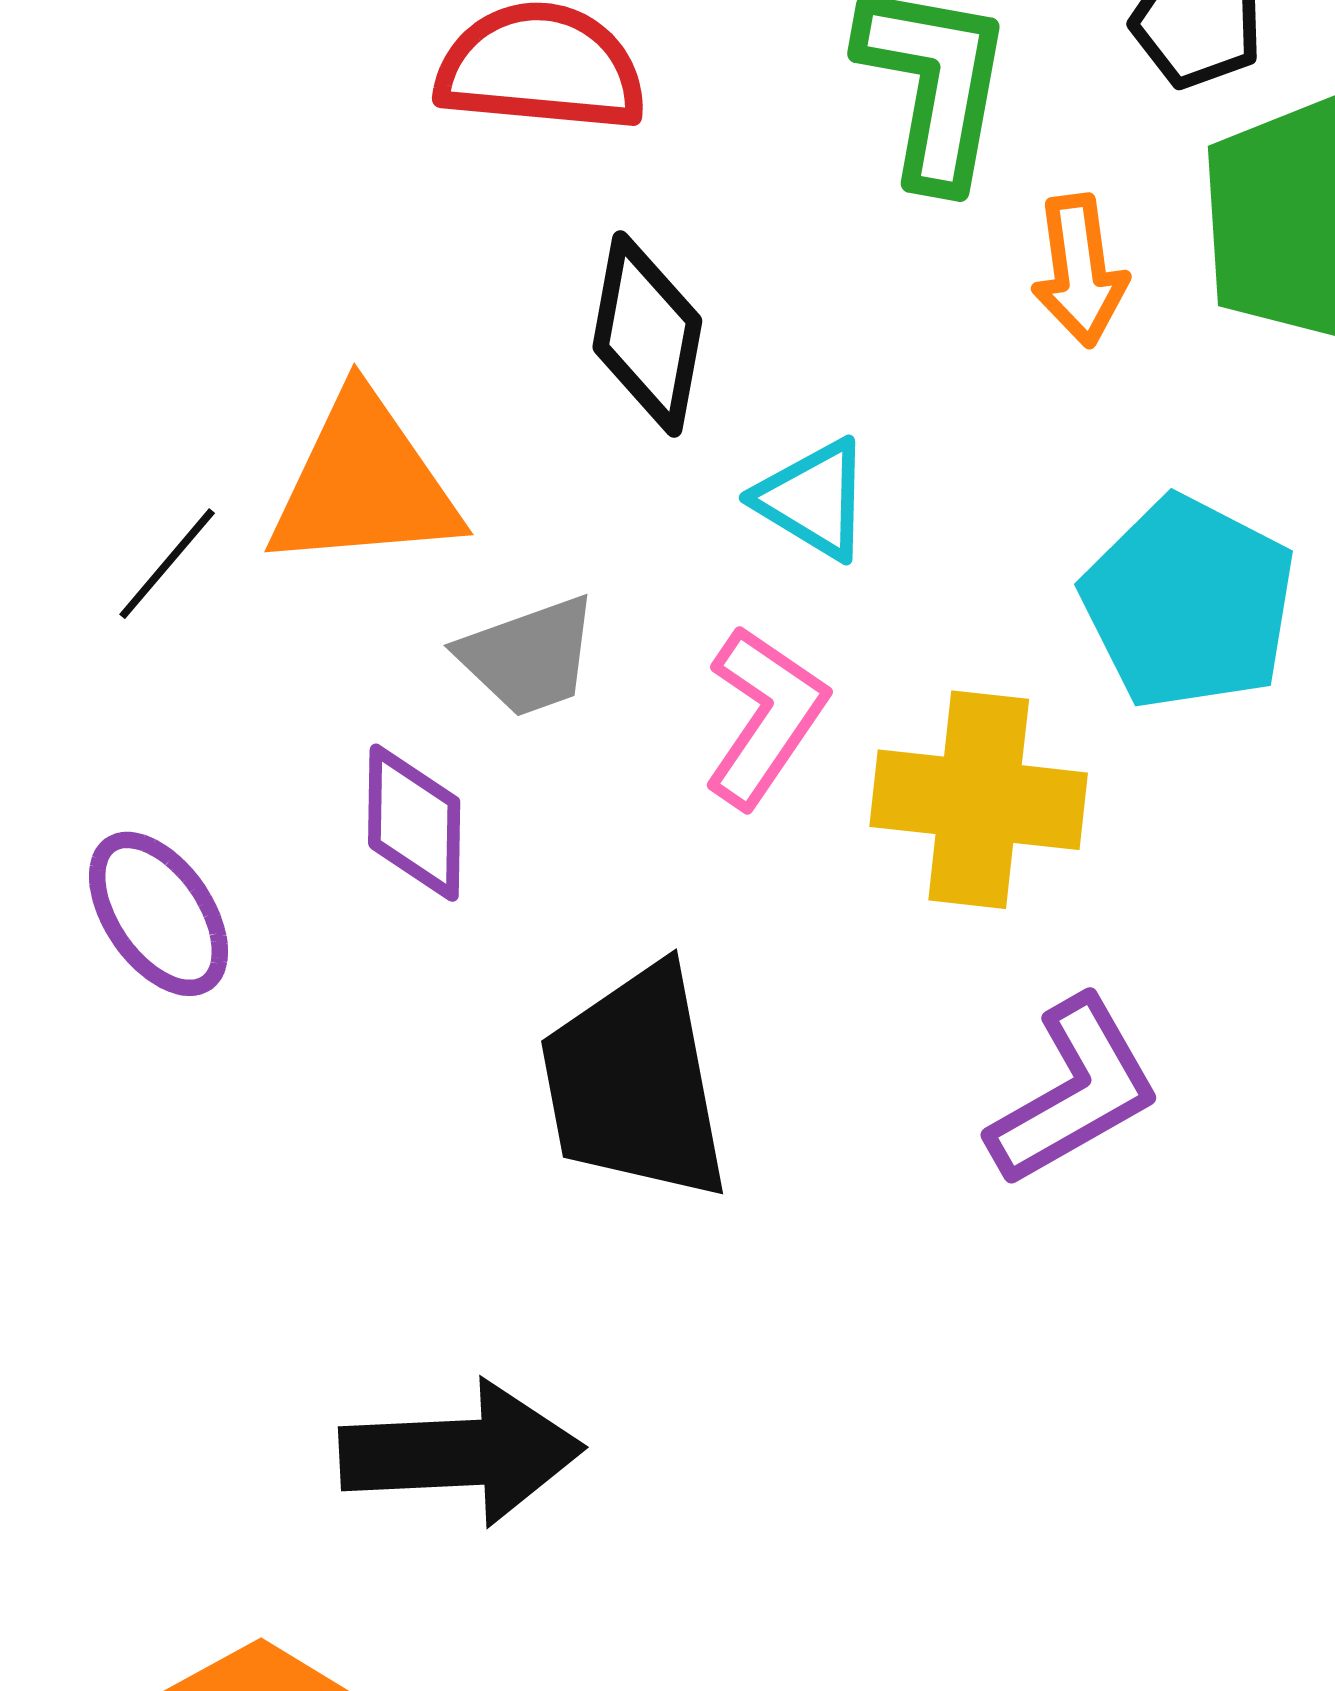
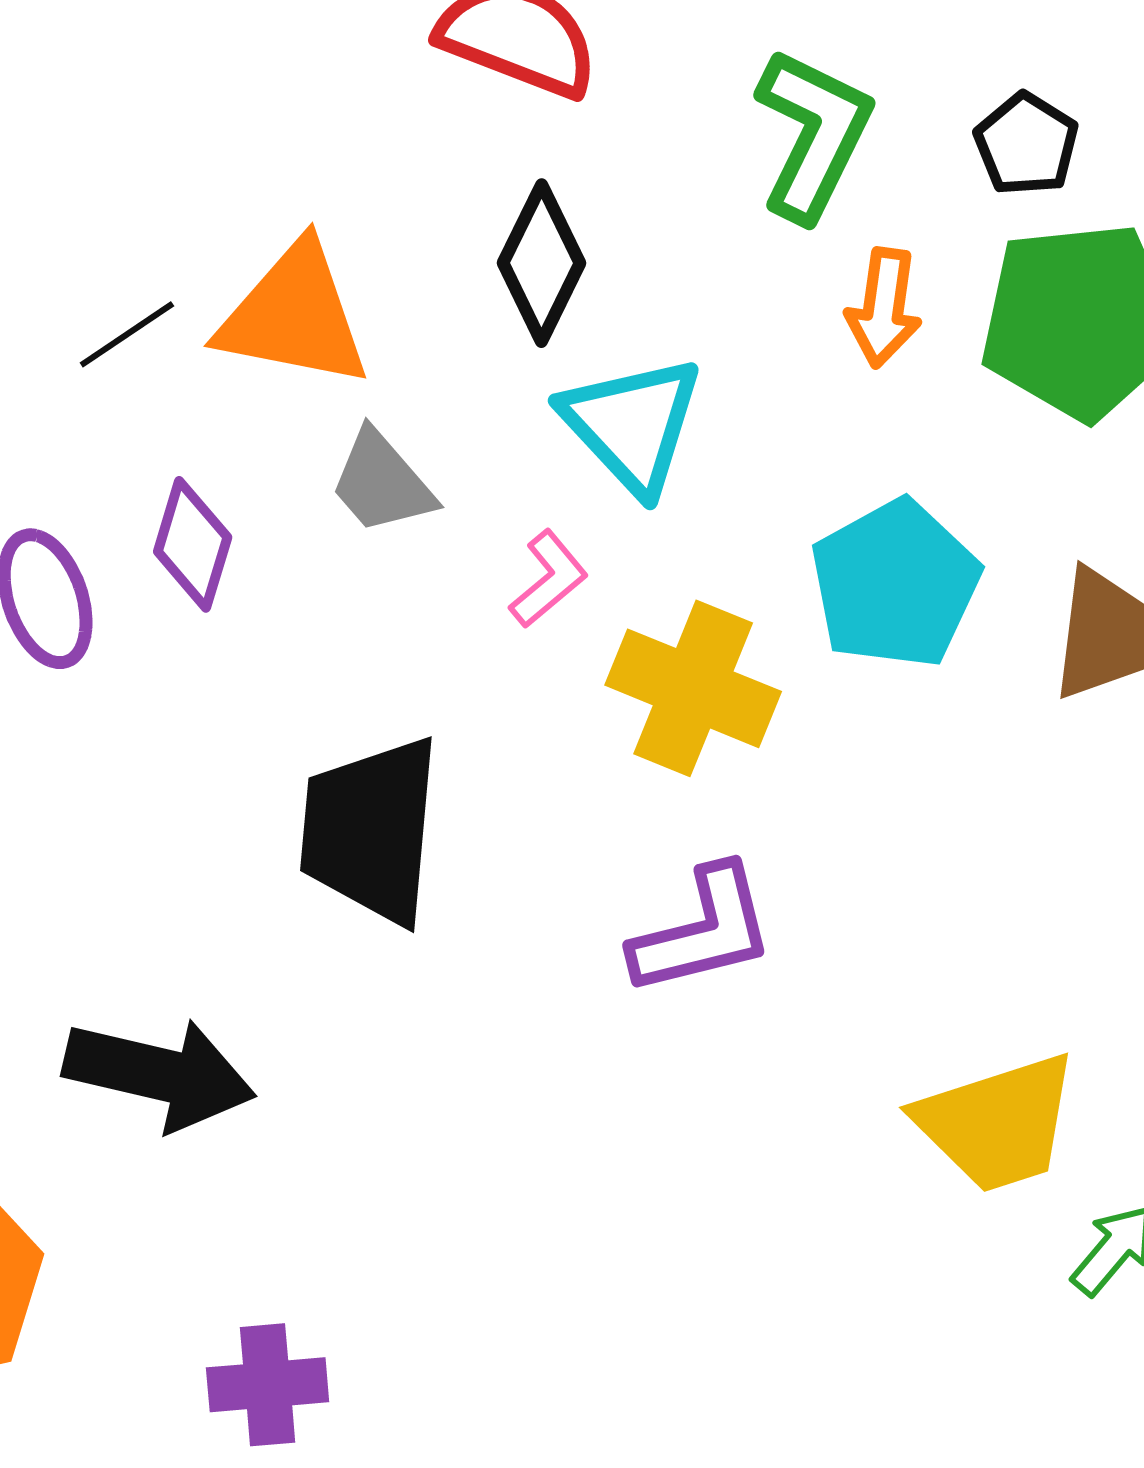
cyan triangle: (813, 499) -> (632, 424), size x1.5
gray trapezoid: (528, 656) -> (382, 483), turned 53
pink L-shape: (765, 716) -> (549, 579), size x0.7
purple diamond: (414, 823) -> (193, 544), moved

